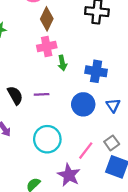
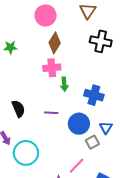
purple line: (42, 94) -> (51, 113), moved
cyan circle: (47, 139) -> (26, 153), moved
gray square: (112, 143) -> (92, 142), moved

